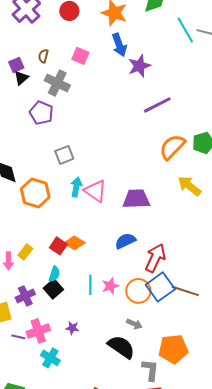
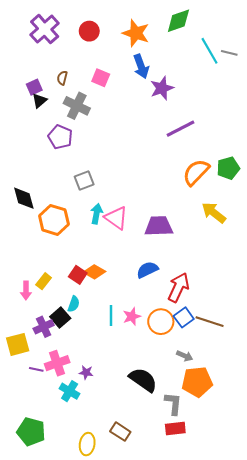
blue square: (160, 287) -> (184, 317), size x0.7
black square: (53, 289) -> (60, 317), moved
gray arrow: (134, 324) -> (185, 356), moved
purple star: (72, 328) -> (86, 372), moved

